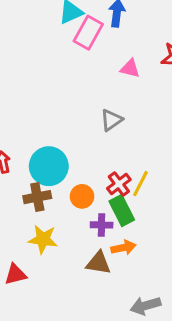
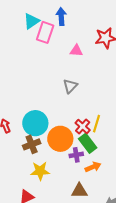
orange circle: (82, 196) -> (60, 139), size x1.6
brown triangle: (98, 263) -> (79, 191), moved

